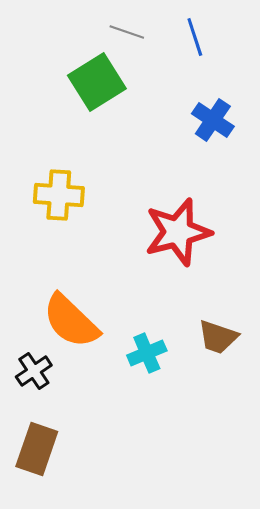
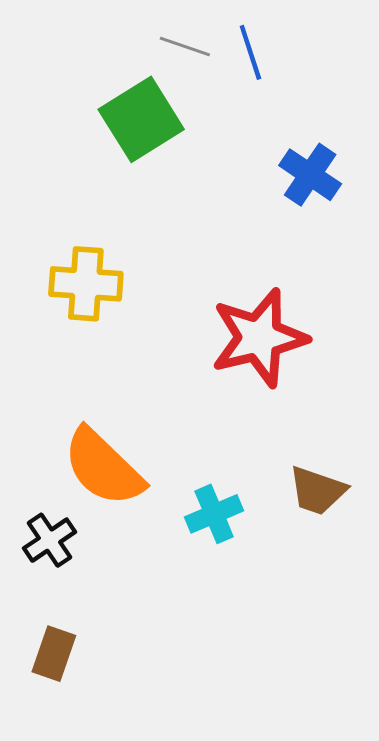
blue line: (195, 37) -> (250, 52), moved
brown rectangle: (37, 449) -> (54, 654), size x0.7

